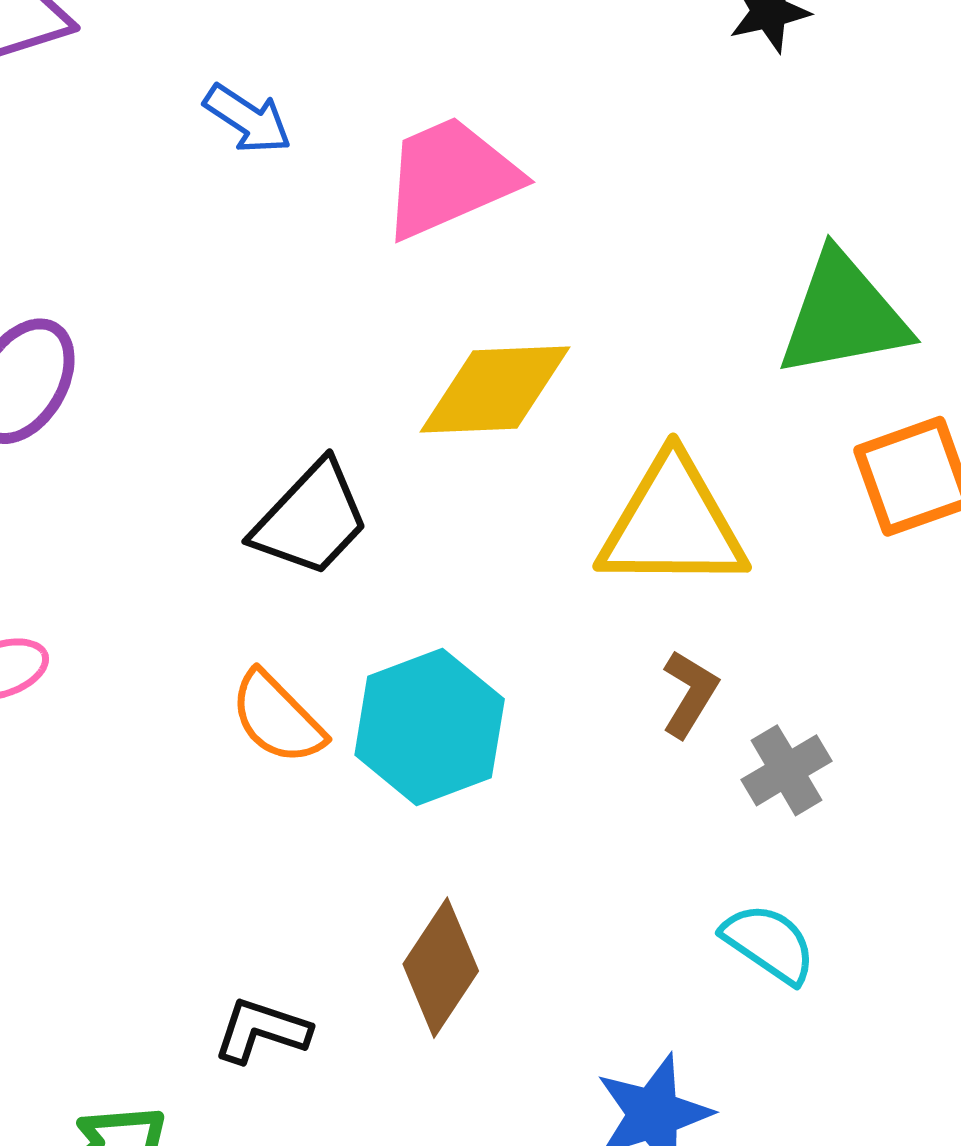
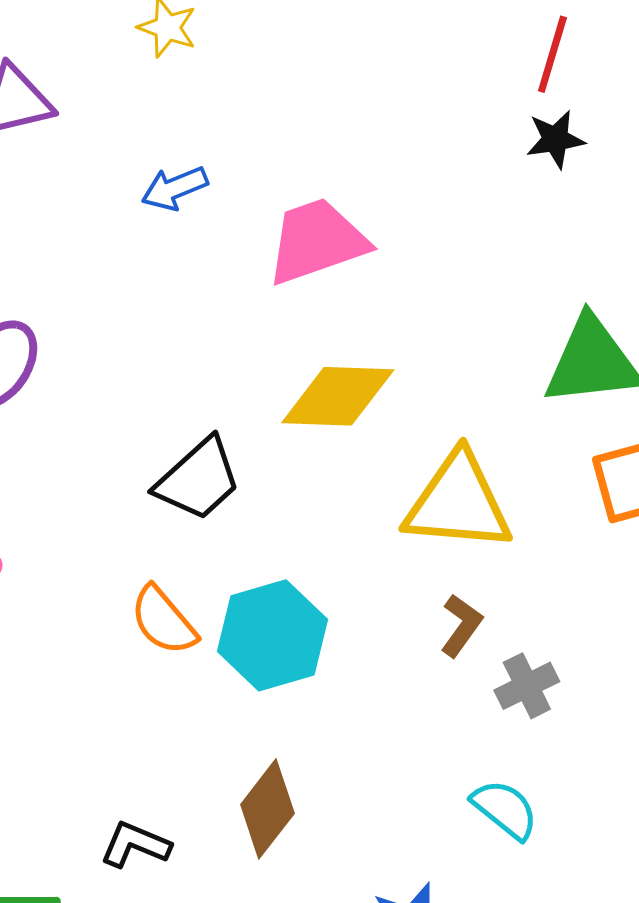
blue arrow: (248, 119) -> (175, 188), turned 120

